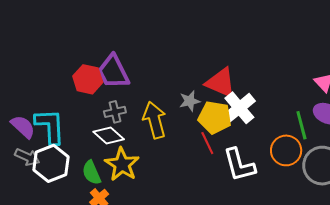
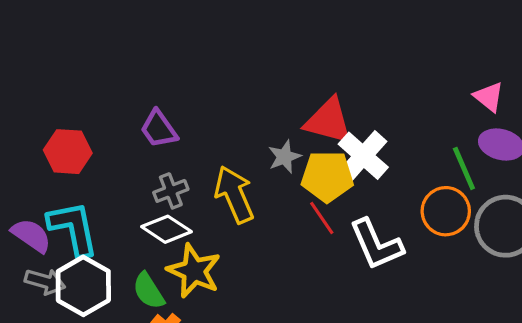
purple trapezoid: (113, 72) -> (159, 129), size x0.7
red hexagon: (88, 79) -> (68, 152), moved

